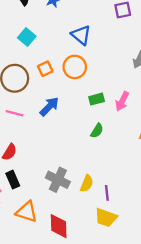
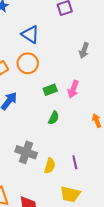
gray cross: (58, 180) -> (26, 152), moved
purple line: (107, 193) -> (75, 162), moved

